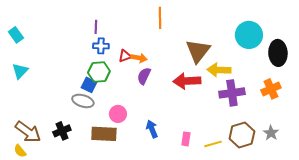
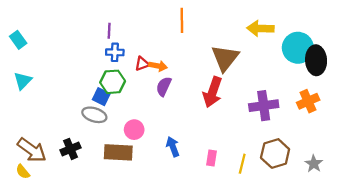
cyan circle: (249, 35) -> (298, 48), moved
yellow arrow: (219, 70) -> (260, 28), moved
red arrow: (187, 81) -> (213, 92), turned -68
gray star: (271, 133) -> (314, 164), moved
yellow line: (213, 144) -> (242, 164), turned -60

